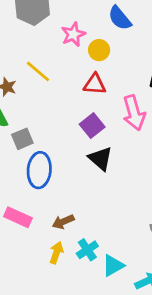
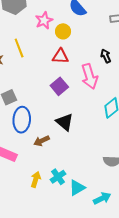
yellow line: (38, 71) -> (19, 48), turned 30
black triangle: (100, 158) -> (65, 122), moved
brown arrow: (63, 222) -> (42, 141), moved

